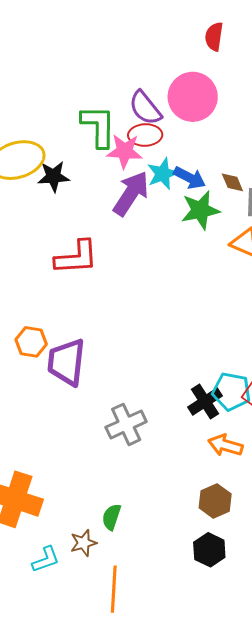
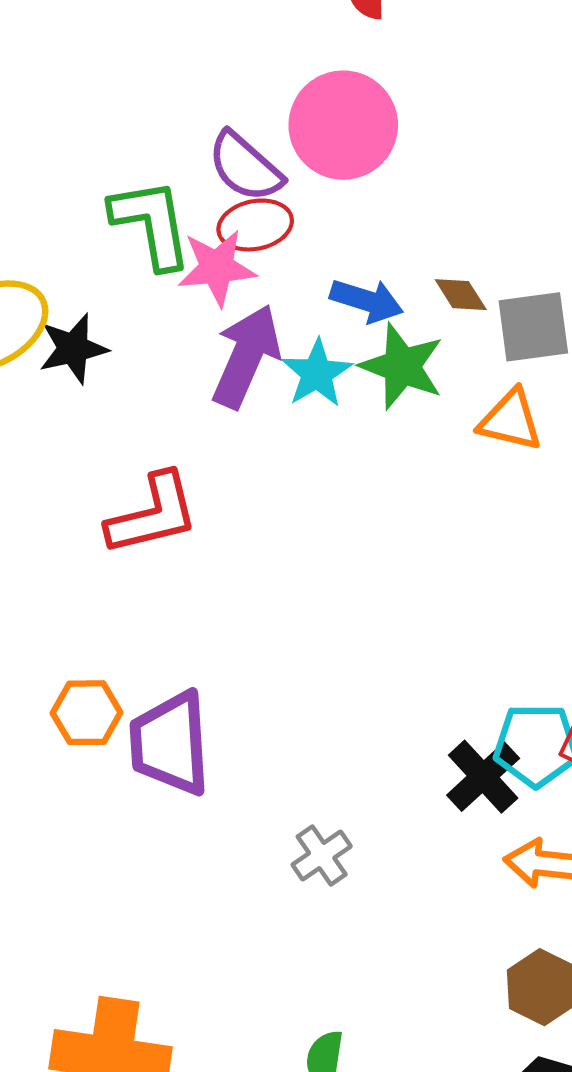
cyan star: (163, 174) -> (317, 373), moved
green star: (200, 210) -> (402, 366), turned -30
gray cross: (126, 424) -> (322, 855), size x0.7

